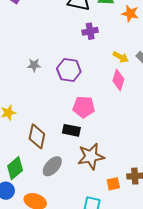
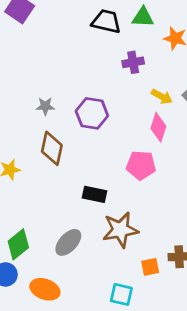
purple cross: (90, 31) -> (133, 62), moved
pink pentagon: (84, 107) -> (141, 165), moved
brown diamond: (37, 136) -> (52, 148), moved

